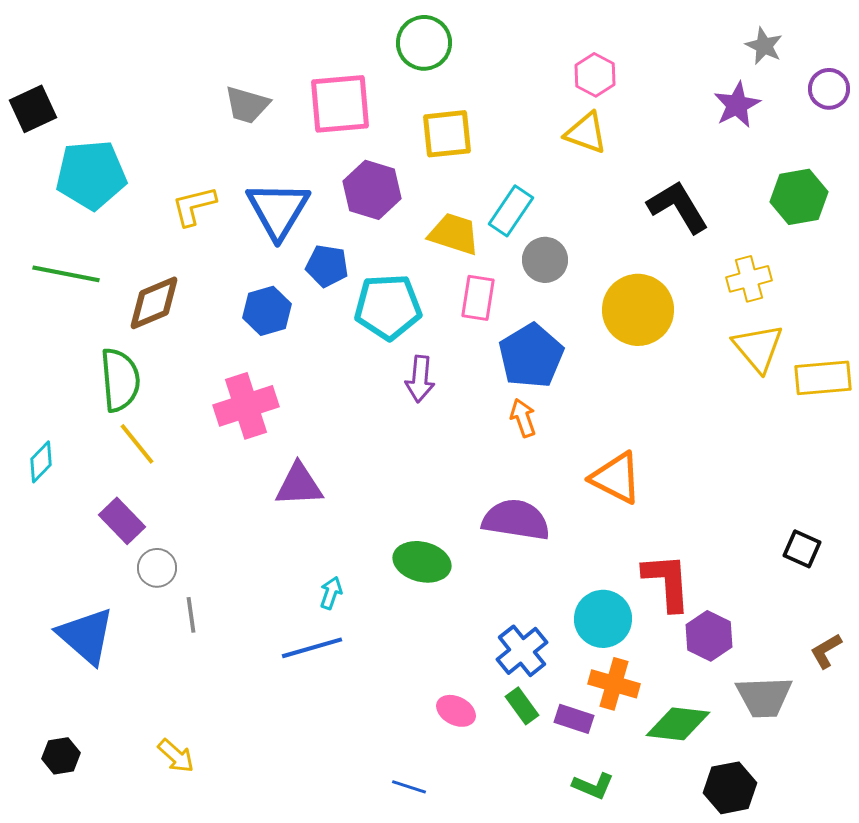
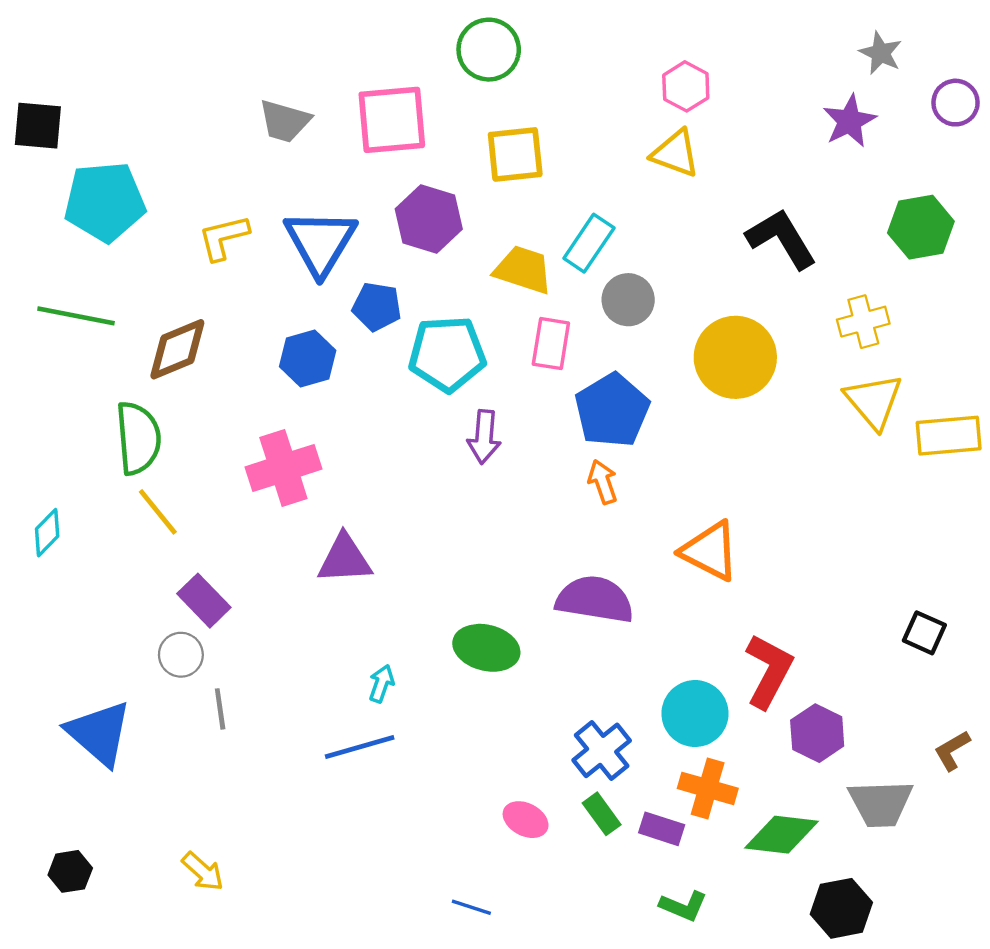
black square: (33, 109) -> (38, 126), turned 30
purple rectangle: (122, 521) -> (204, 601), moved
red L-shape: (667, 582) -> (769, 671), turned 32

